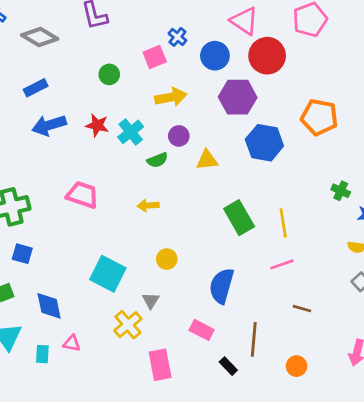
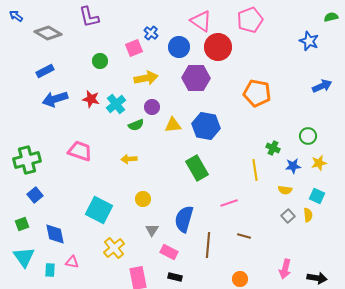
blue hexagon: (264, 143) -> (206, 126), moved
yellow line: (283, 223) -> (255, 170), moved
blue square: (22, 254) -> (35, 195), turned 35
gray triangle: (151, 301) -> (152, 230), moved
brown line: (254, 339) -> (208, 245), moved
black rectangle: (228, 366) -> (175, 277), moved, turned -32

